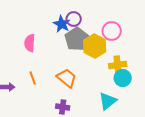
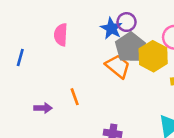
pink semicircle: (30, 43) -> (61, 35), moved
orange trapezoid: (67, 78) -> (118, 66), moved

